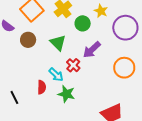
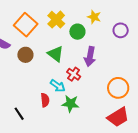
purple circle: (125, 28) -> (121, 30), size x0.6
purple arrow: (92, 50) -> (90, 56), turned -30
orange circle: (124, 68) -> (118, 88), moved

